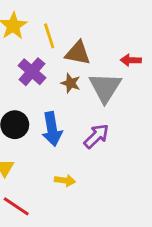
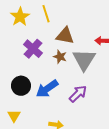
yellow line: (49, 36) -> (46, 14), moved
blue arrow: (52, 129) -> (47, 89), turned 65

